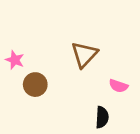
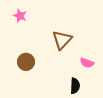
pink star: (15, 60) -> (20, 16), moved

